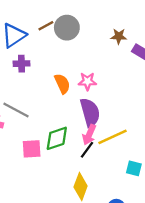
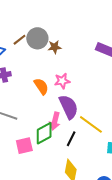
brown star: (119, 36) -> (55, 47), moved
pink arrow: (89, 135) -> (55, 121), moved
yellow line: (112, 137) -> (91, 124), turned 70

